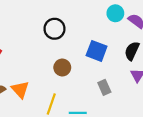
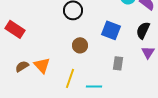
gray rectangle: (104, 87) -> (118, 63), turned 32

